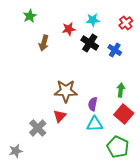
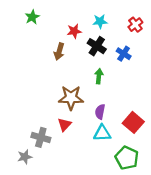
brown arrow: (44, 43) -> (59, 51), moved
green arrow: (121, 90) -> (99, 76), moved
gray cross: (38, 128) -> (41, 137), turned -30
gray star: (16, 151) -> (25, 157), moved

